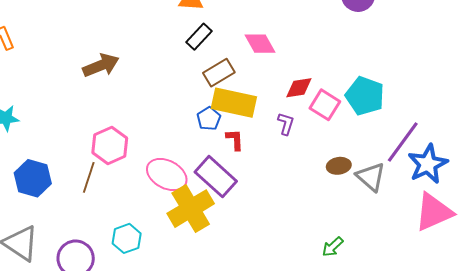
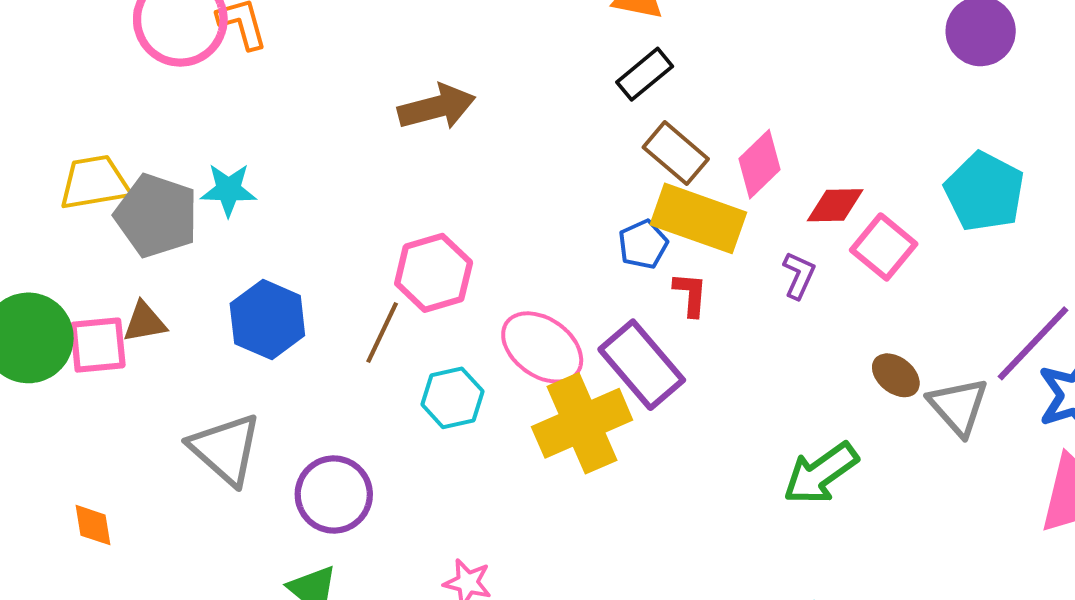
pink diamond: (260, 44) -> (760, 164), moved, turned 68
brown rectangle: (219, 73) -> (676, 153), turned 64
cyan pentagon: (365, 96) -> (984, 192), moved
brown ellipse: (339, 166) -> (896, 375), turned 40
cyan hexagon: (127, 238) -> (452, 398), moved
green arrow: (333, 247) -> (821, 473), moved, size x1.6

